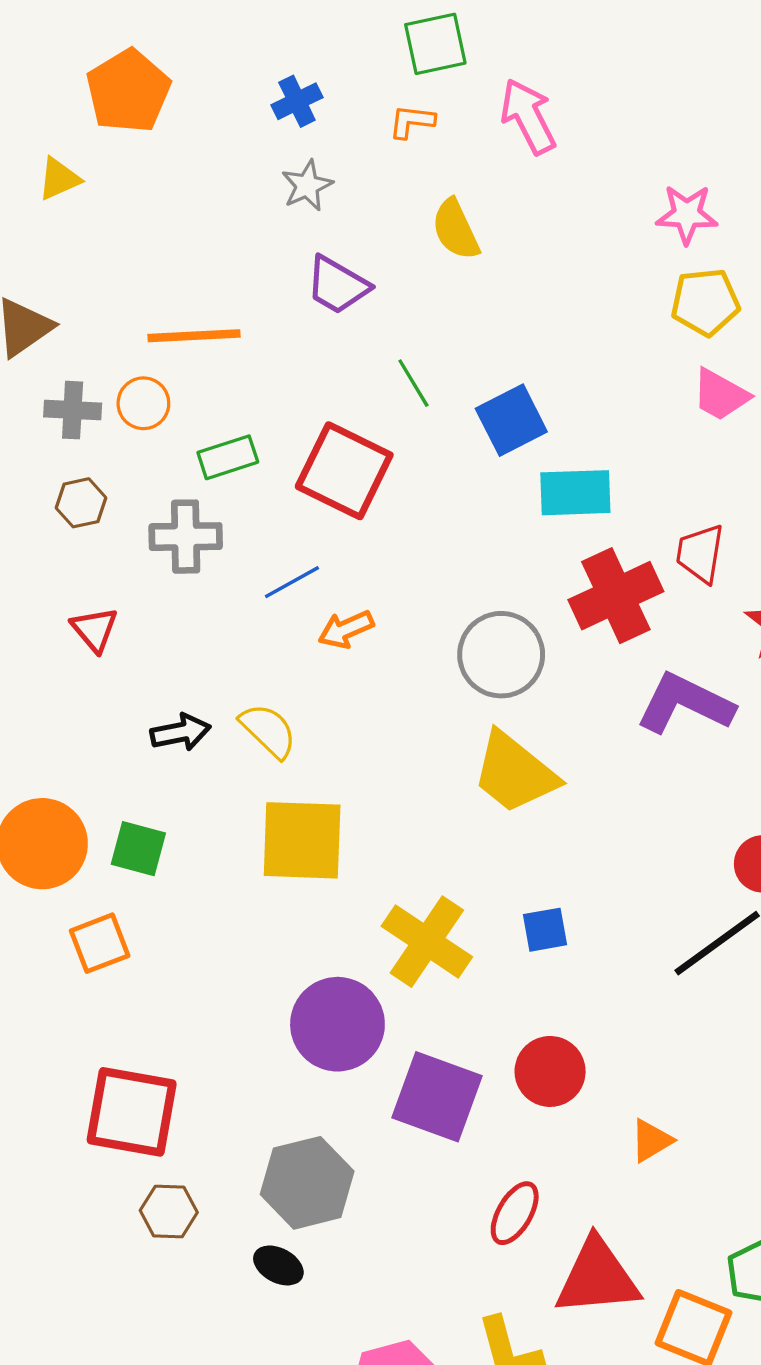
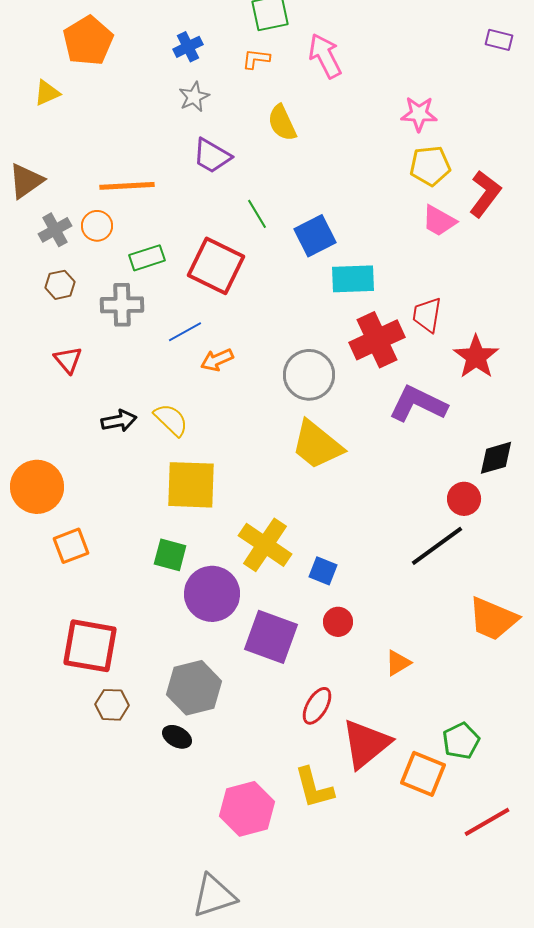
gray cross: (73, 410) -> (55, 230), turned -32
green square: (138, 849) -> (170, 555), moved
blue square: (545, 930) -> (323, 571), moved, turned 32
red circle: (550, 1071) -> (338, 622), size x0.7
red triangle: (597, 1277) -> (366, 744), turned -34

